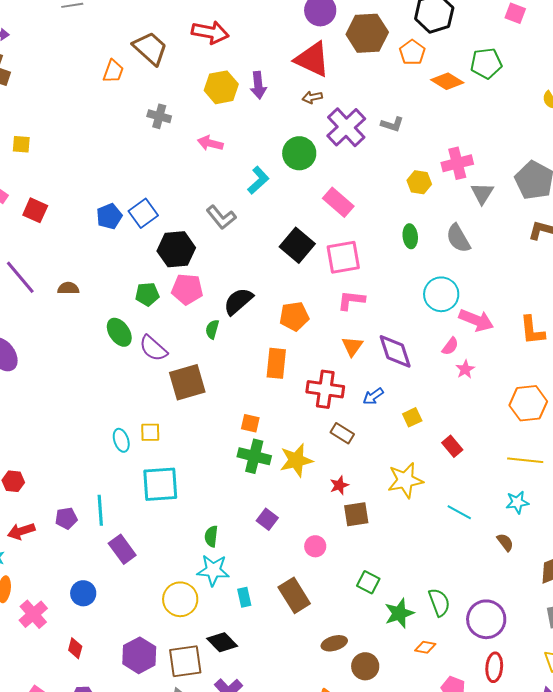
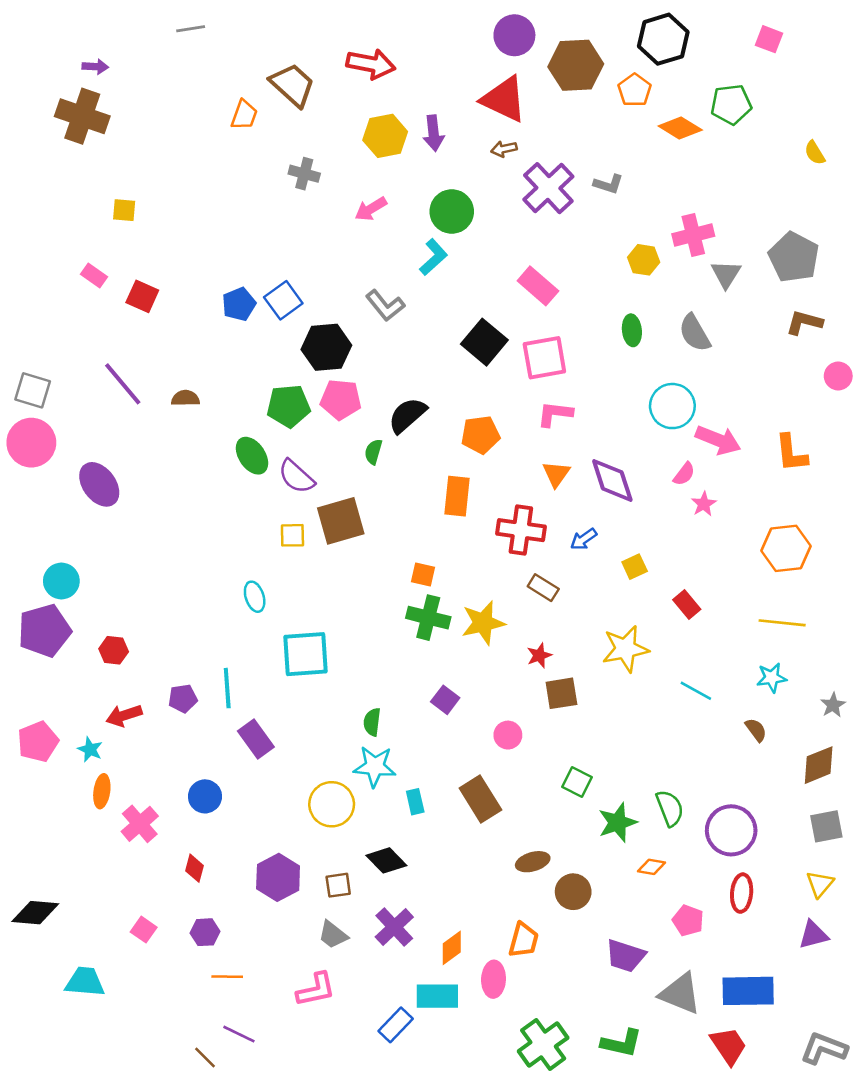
pink arrow: (210, 143) -> (371, 209), turned -45
green circle: (299, 153) -> (452, 212), moved
green pentagon: (147, 294) -> (289, 406), size x1.4
yellow square: (150, 432) -> (292, 535), moved
brown square: (185, 661) -> (338, 885), size x0.6

